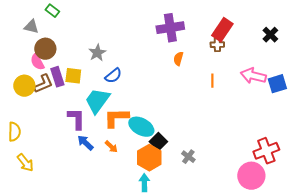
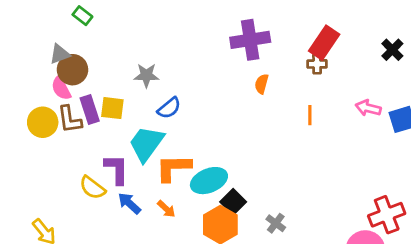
gray triangle: (31, 27) -> (60, 54), moved, turned -35
gray star: (97, 53) -> (146, 75), turned 30
pink arrow: (253, 76) -> (368, 108), size x0.7
brown L-shape: (43, 84) -> (70, 119), turned 105
cyan ellipse: (141, 127) -> (209, 181), turned -50
yellow semicircle: (14, 132) -> (92, 188), moved, turned 126

